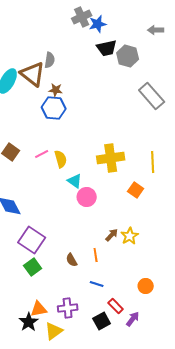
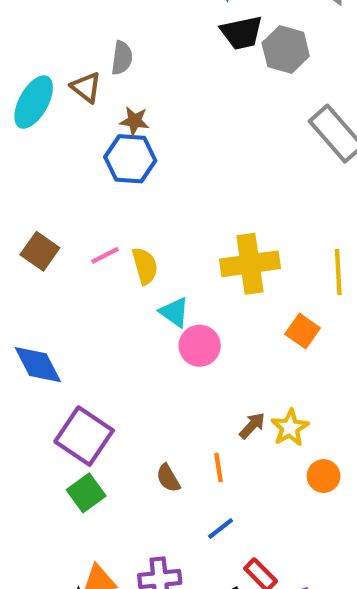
brown triangle: (33, 74) -> (86, 87), size x0.6
blue line: (97, 284) -> (221, 529), turned -56
orange circle: (146, 286) -> (324, 476), moved

